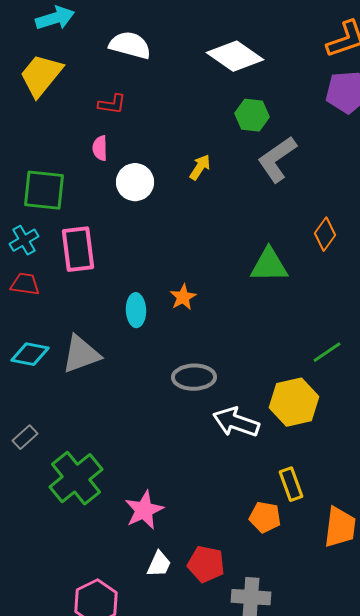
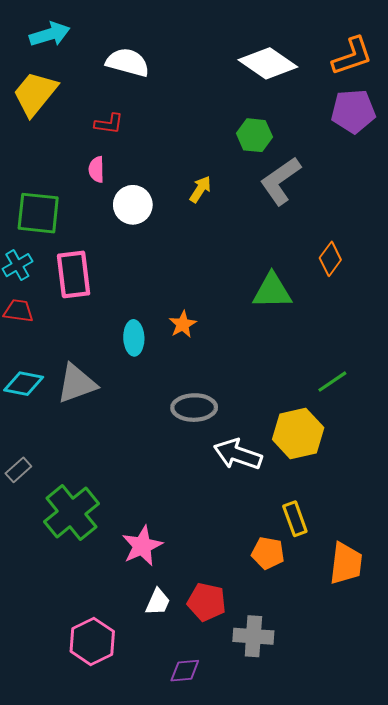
white diamond: (235, 56) -> (268, 63), moved

